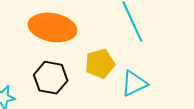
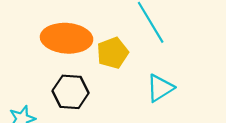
yellow pentagon: (100, 64) -> (113, 53), moved

